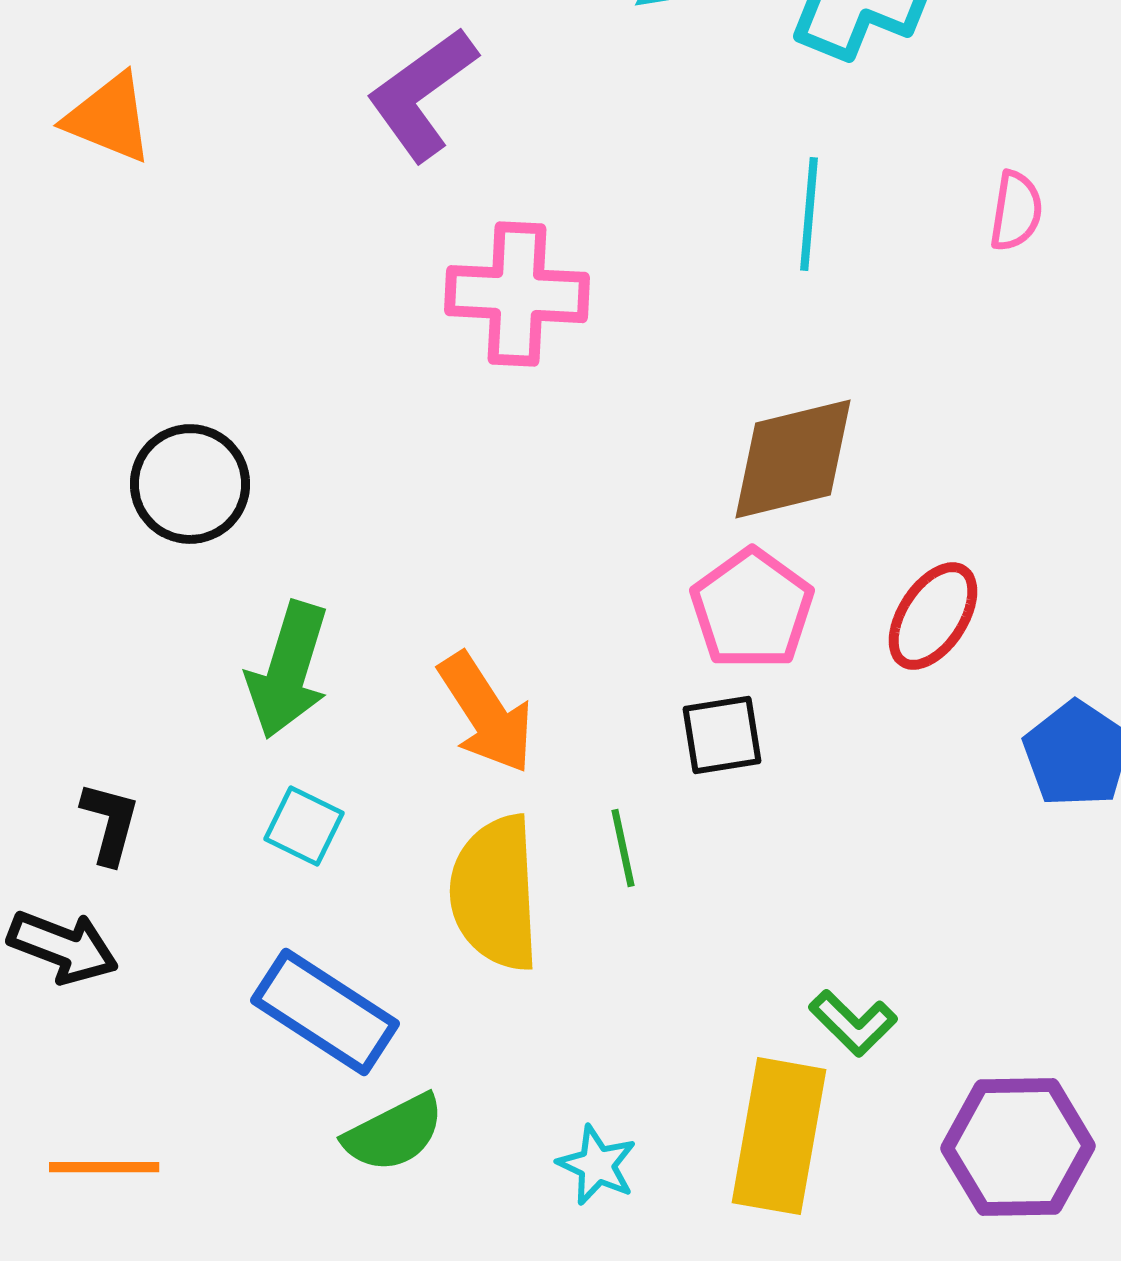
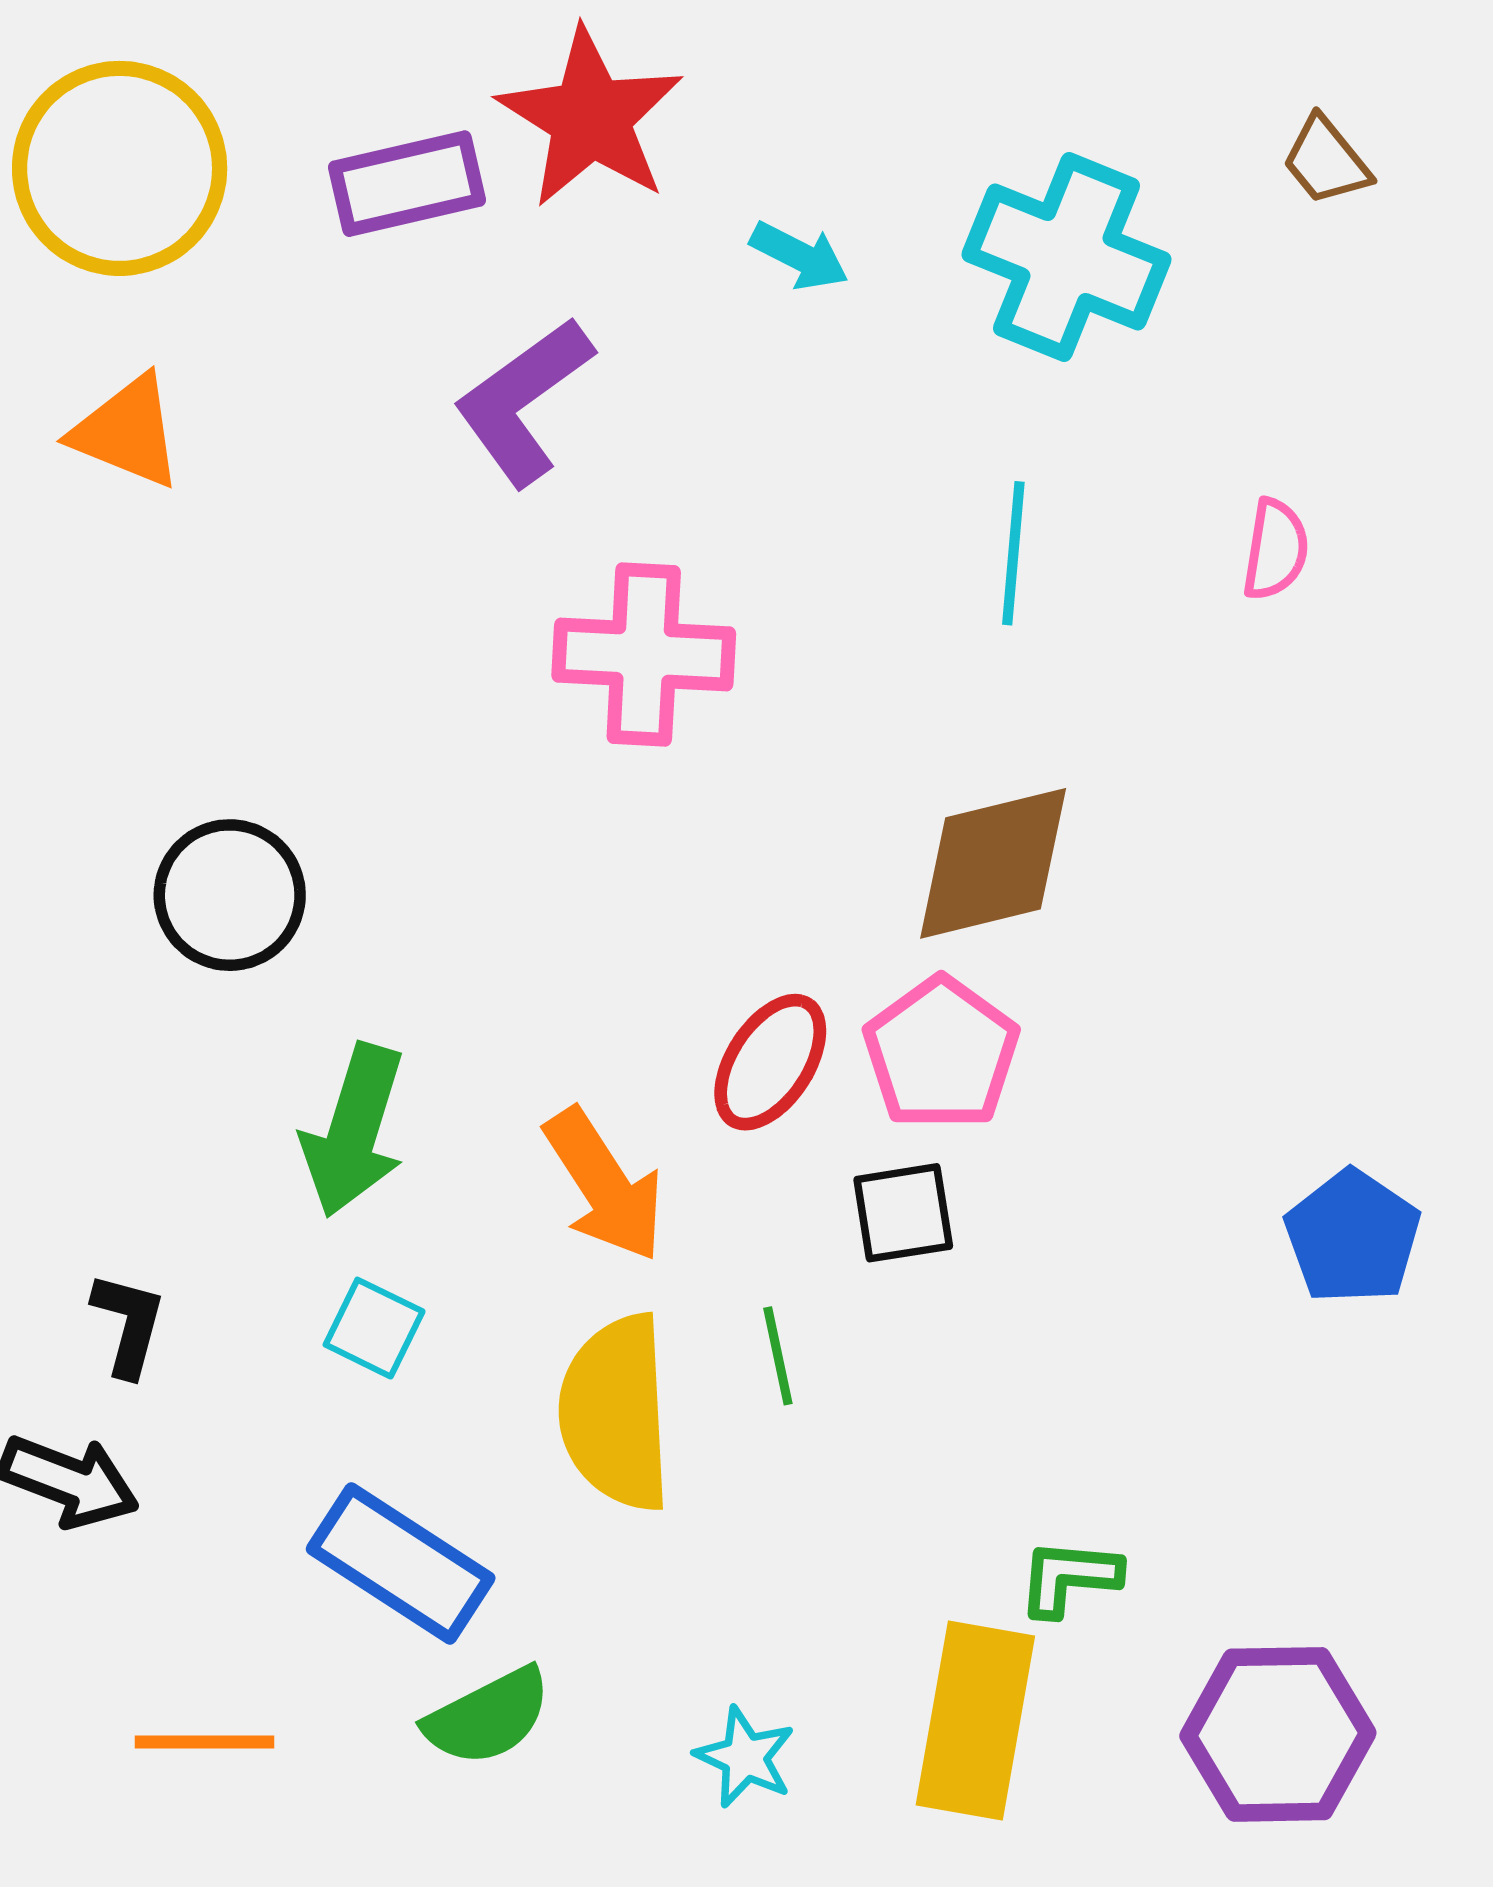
red ellipse: (933, 616) -> (770, 1062), moved
green L-shape: (853, 1023) -> (1069, 1577), turned 140
orange line: (104, 1167) -> (204, 1742), moved

